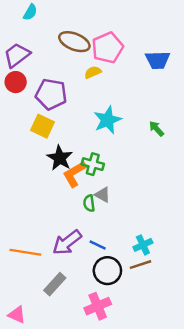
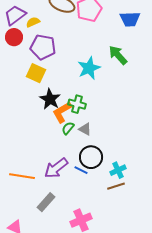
yellow semicircle: (93, 72) -> (33, 22), moved
green arrow: (156, 129) -> (118, 55), moved, size x1.5
green semicircle: (89, 203) -> (68, 128), moved, turned 48
black circle: (107, 271) -> (91, 157), moved

